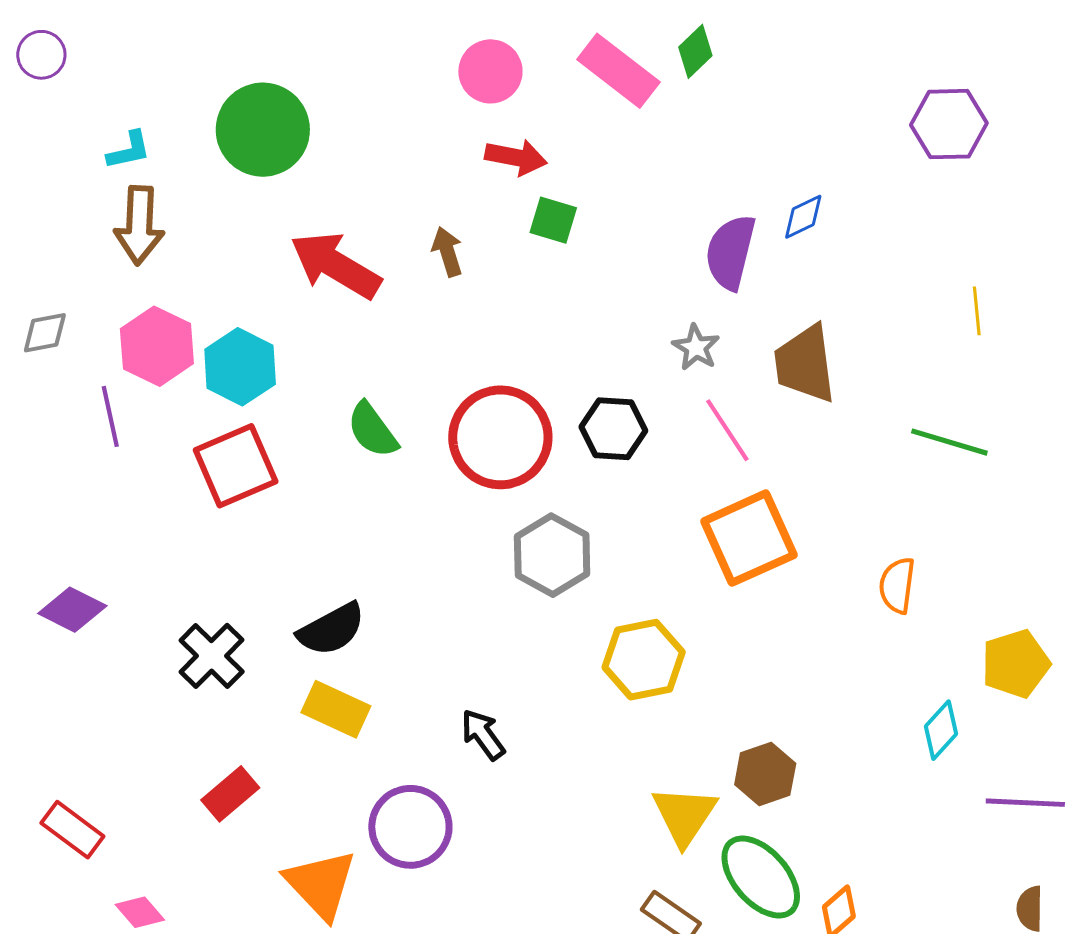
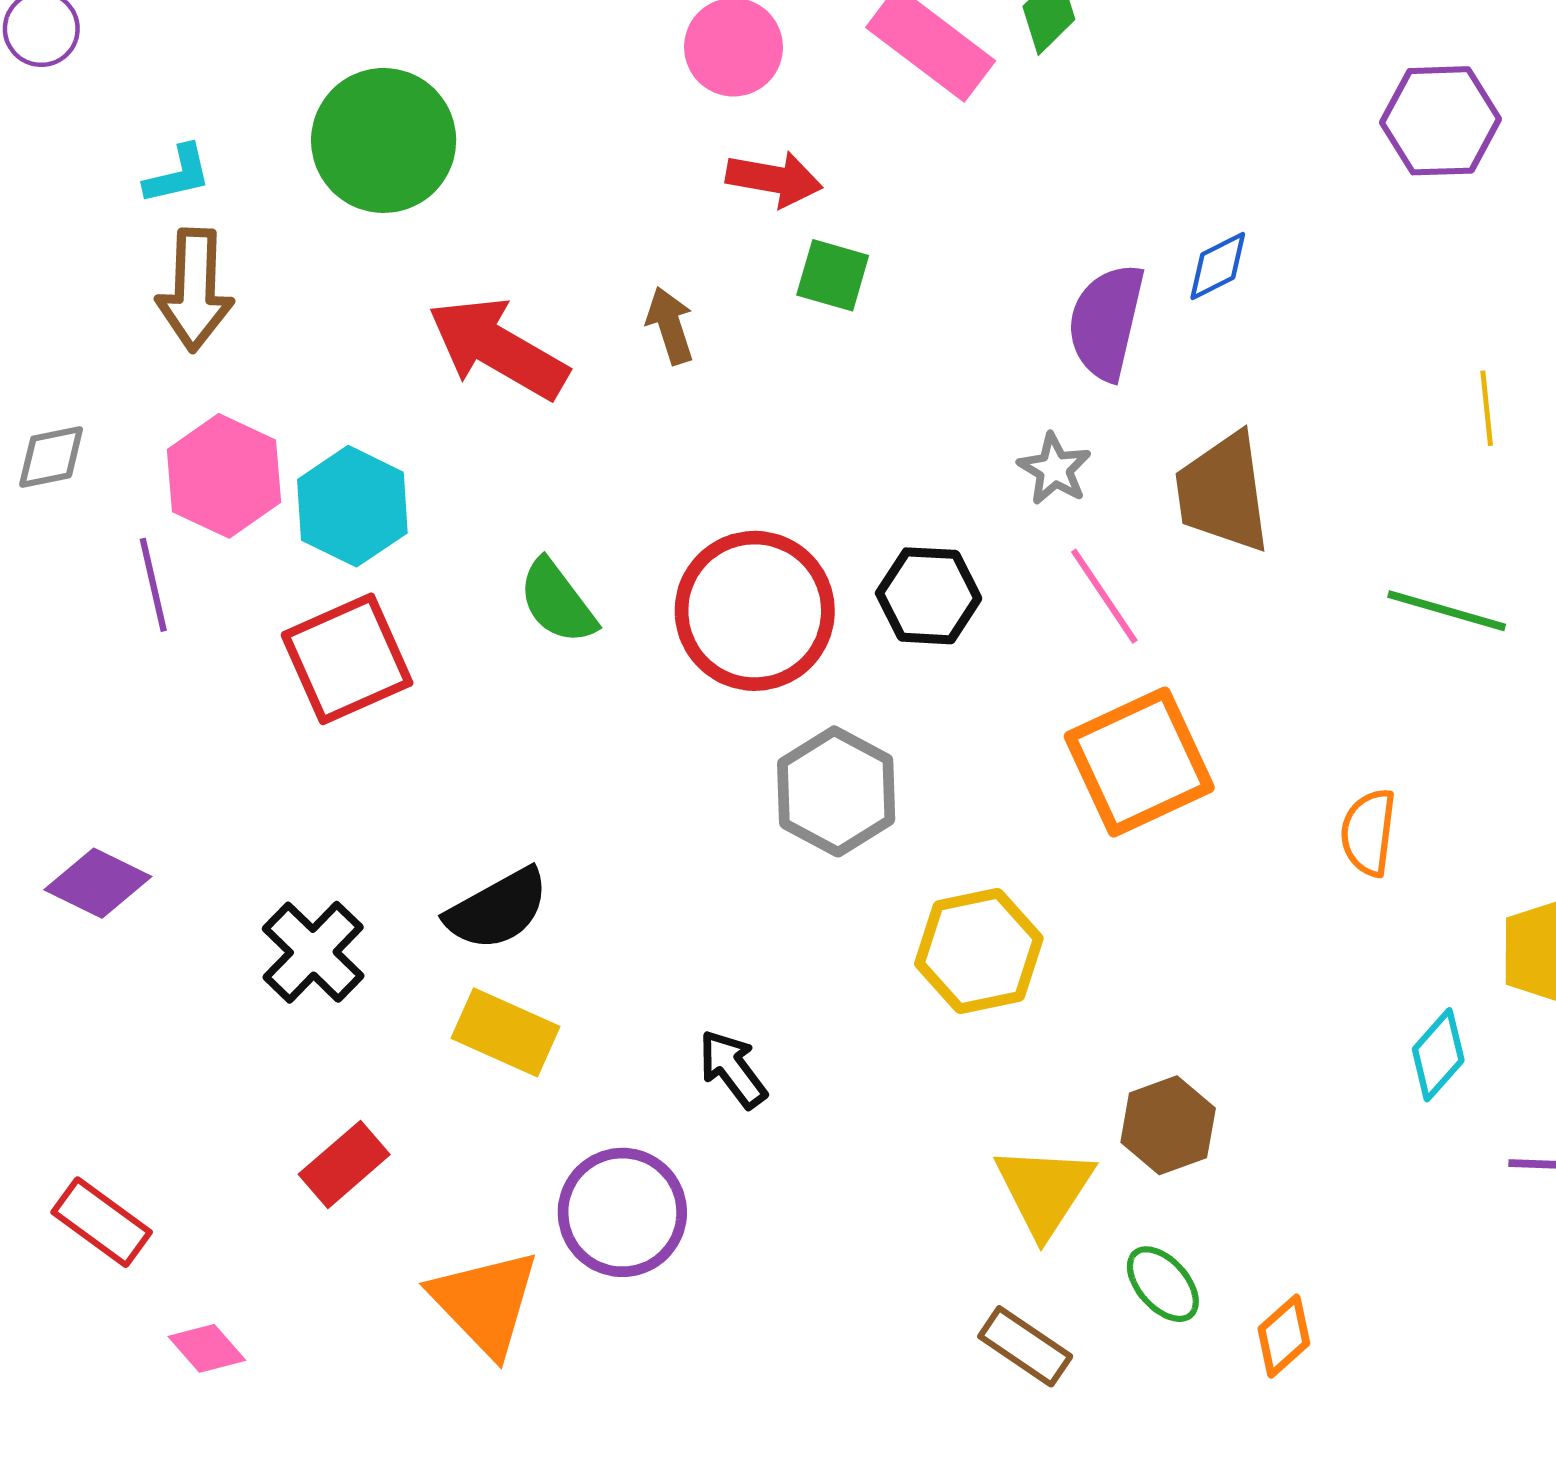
green ellipse: (761, 877) -> (1163, 1284), size x0.6

